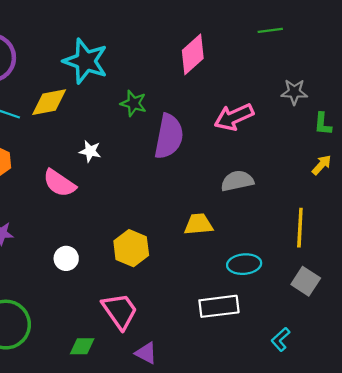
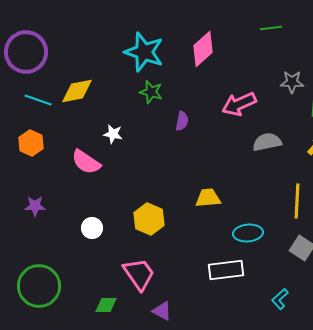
cyan star: (86, 61) -> (144, 52), moved
purple semicircle: (169, 136) -> (182, 121), size x0.5
gray semicircle: (237, 181) -> (267, 142), moved

